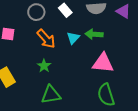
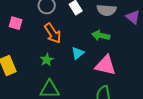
cyan triangle: (73, 38) -> (78, 53), moved

